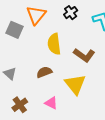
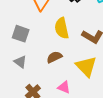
gray square: (14, 30) -> (21, 34), moved

